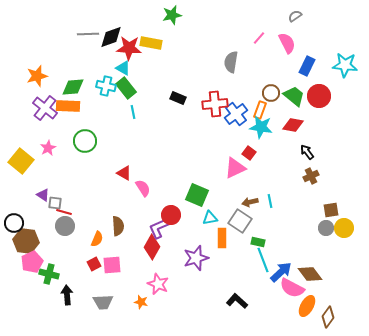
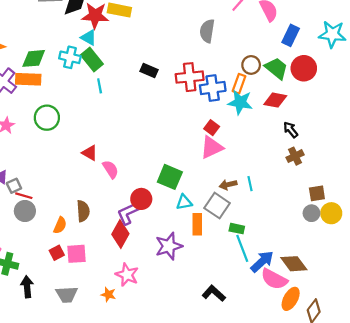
blue cross: (236, 114) -> (213, 88), turned 30
red square: (249, 153) -> (212, 128), moved
gray square: (55, 203) -> (14, 186), turned -32

